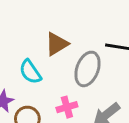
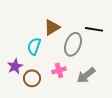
cyan semicircle: (30, 72) -> (34, 46), turned 54

